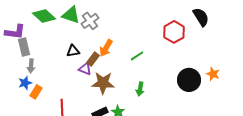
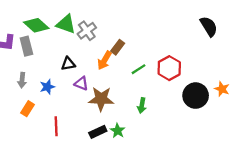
red hexagon: (174, 32) -> (169, 68), moved
gray rectangle: (24, 47) -> (26, 46), moved
brown rectangle: (93, 59) -> (118, 47), moved
blue star: (25, 83) -> (47, 87), moved

